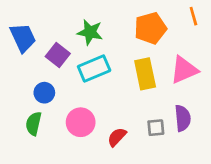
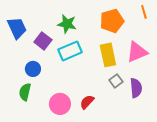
pink circle: (81, 122) -> (60, 104), moved
gray square: (156, 128) -> (116, 81), moved, turned -32

